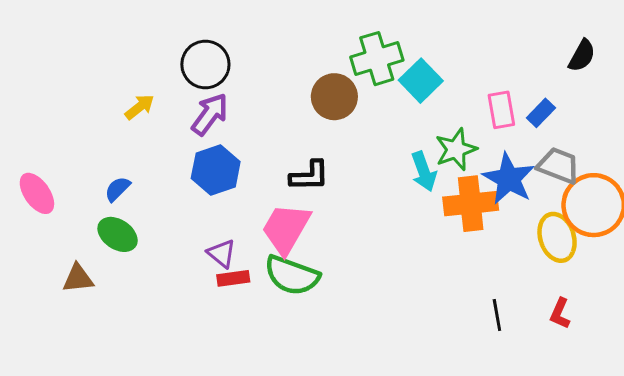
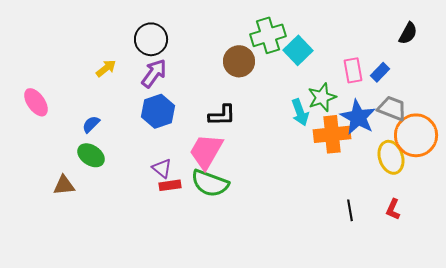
pink ellipse: (37, 193) -> (36, 102), moved

